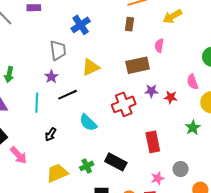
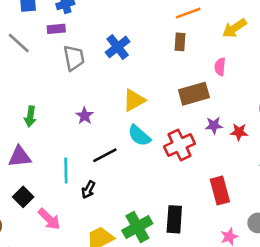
gray trapezoid: (58, 50) -> (74, 58), moved
black line: (68, 95) -> (105, 155), moved
cyan line: (37, 103) -> (66, 170), moved
cyan semicircle: (88, 123) -> (139, 136), moved
black rectangle: (116, 162) -> (174, 219), turned 70
green cross: (87, 166) -> (137, 227), size x1.6

